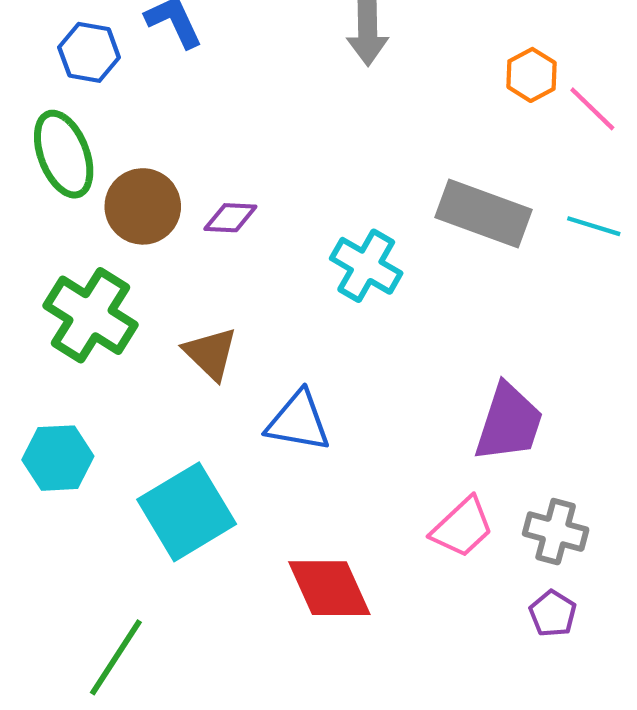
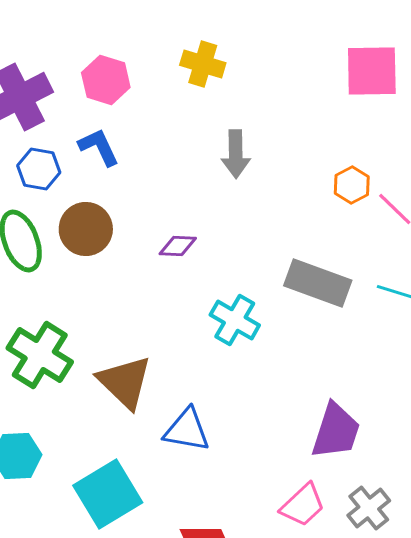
brown circle: (143, 206) -> (86, 229), moved
purple diamond: (230, 218) -> (178, 246), moved
brown triangle: (211, 353) -> (125, 382), size x1.4
gray cross: (556, 532) -> (369, 508), turned 36

